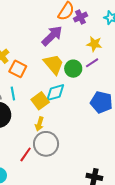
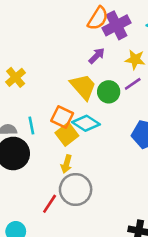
purple cross: (80, 17) -> (117, 25), size x1.5
purple arrow: (52, 36) -> (97, 56), moved, size x0.6
orange square: (18, 69) -> (62, 117), moved
cyan diamond: (55, 93) -> (86, 123), turned 50

